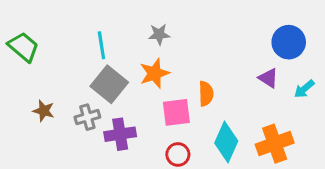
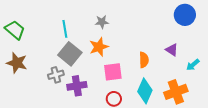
blue circle: (289, 42) -> (185, 15), moved
cyan arrow: (304, 89) -> (193, 65), moved
orange semicircle: (206, 94) -> (144, 60), moved
brown star: (44, 111) -> (17, 63), moved, size x1.5

